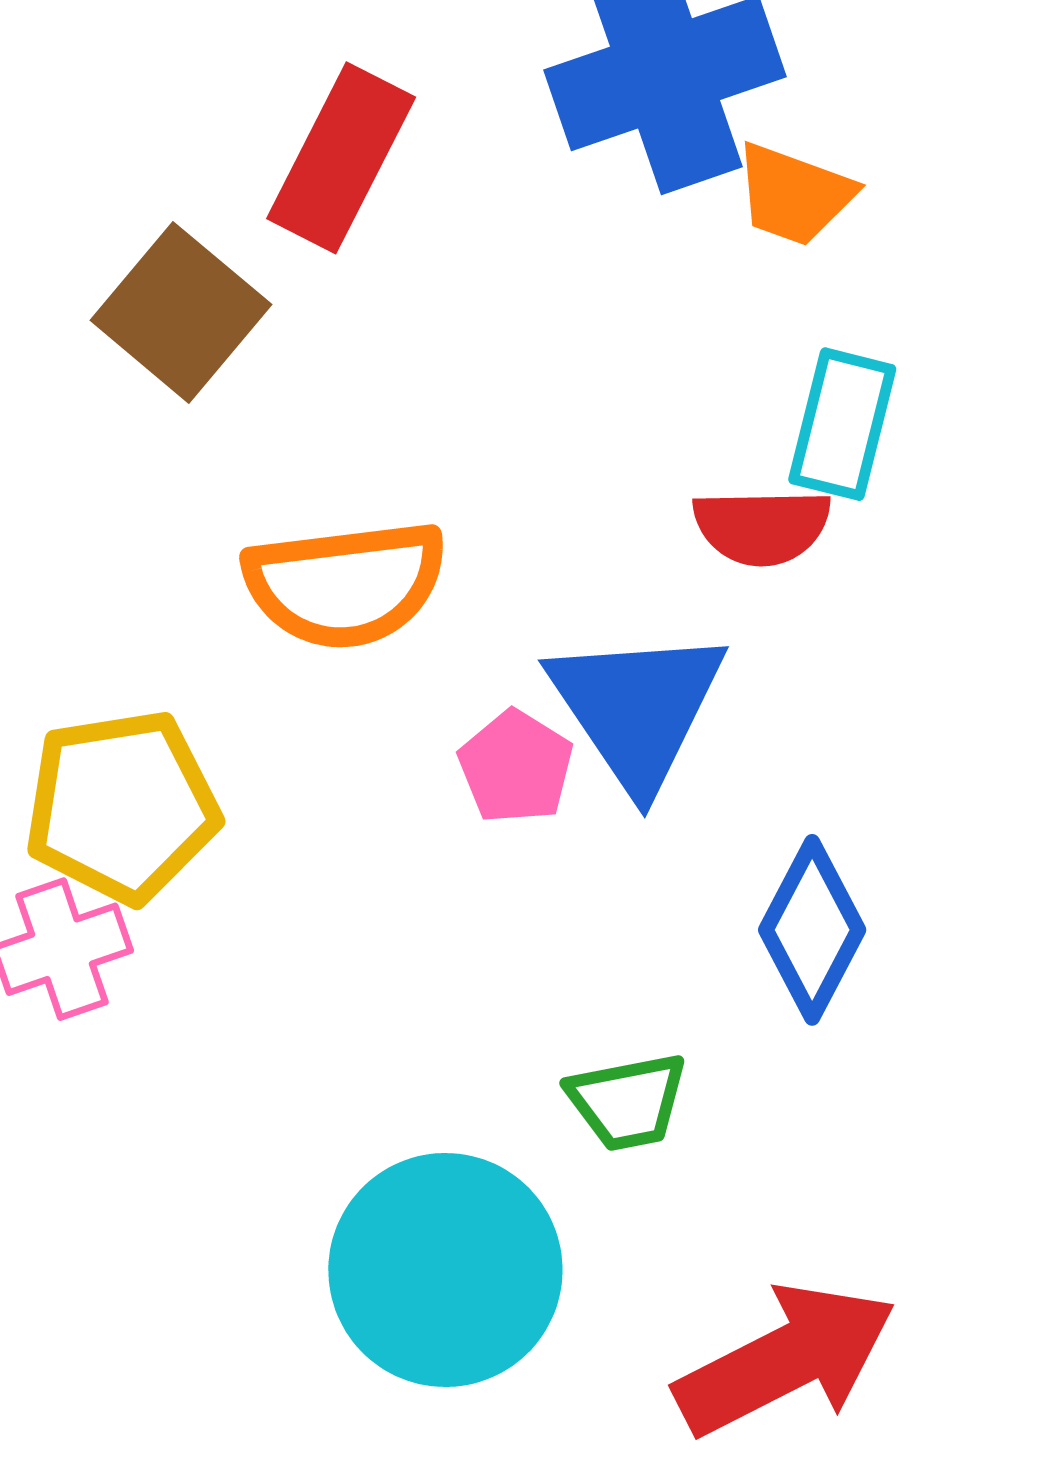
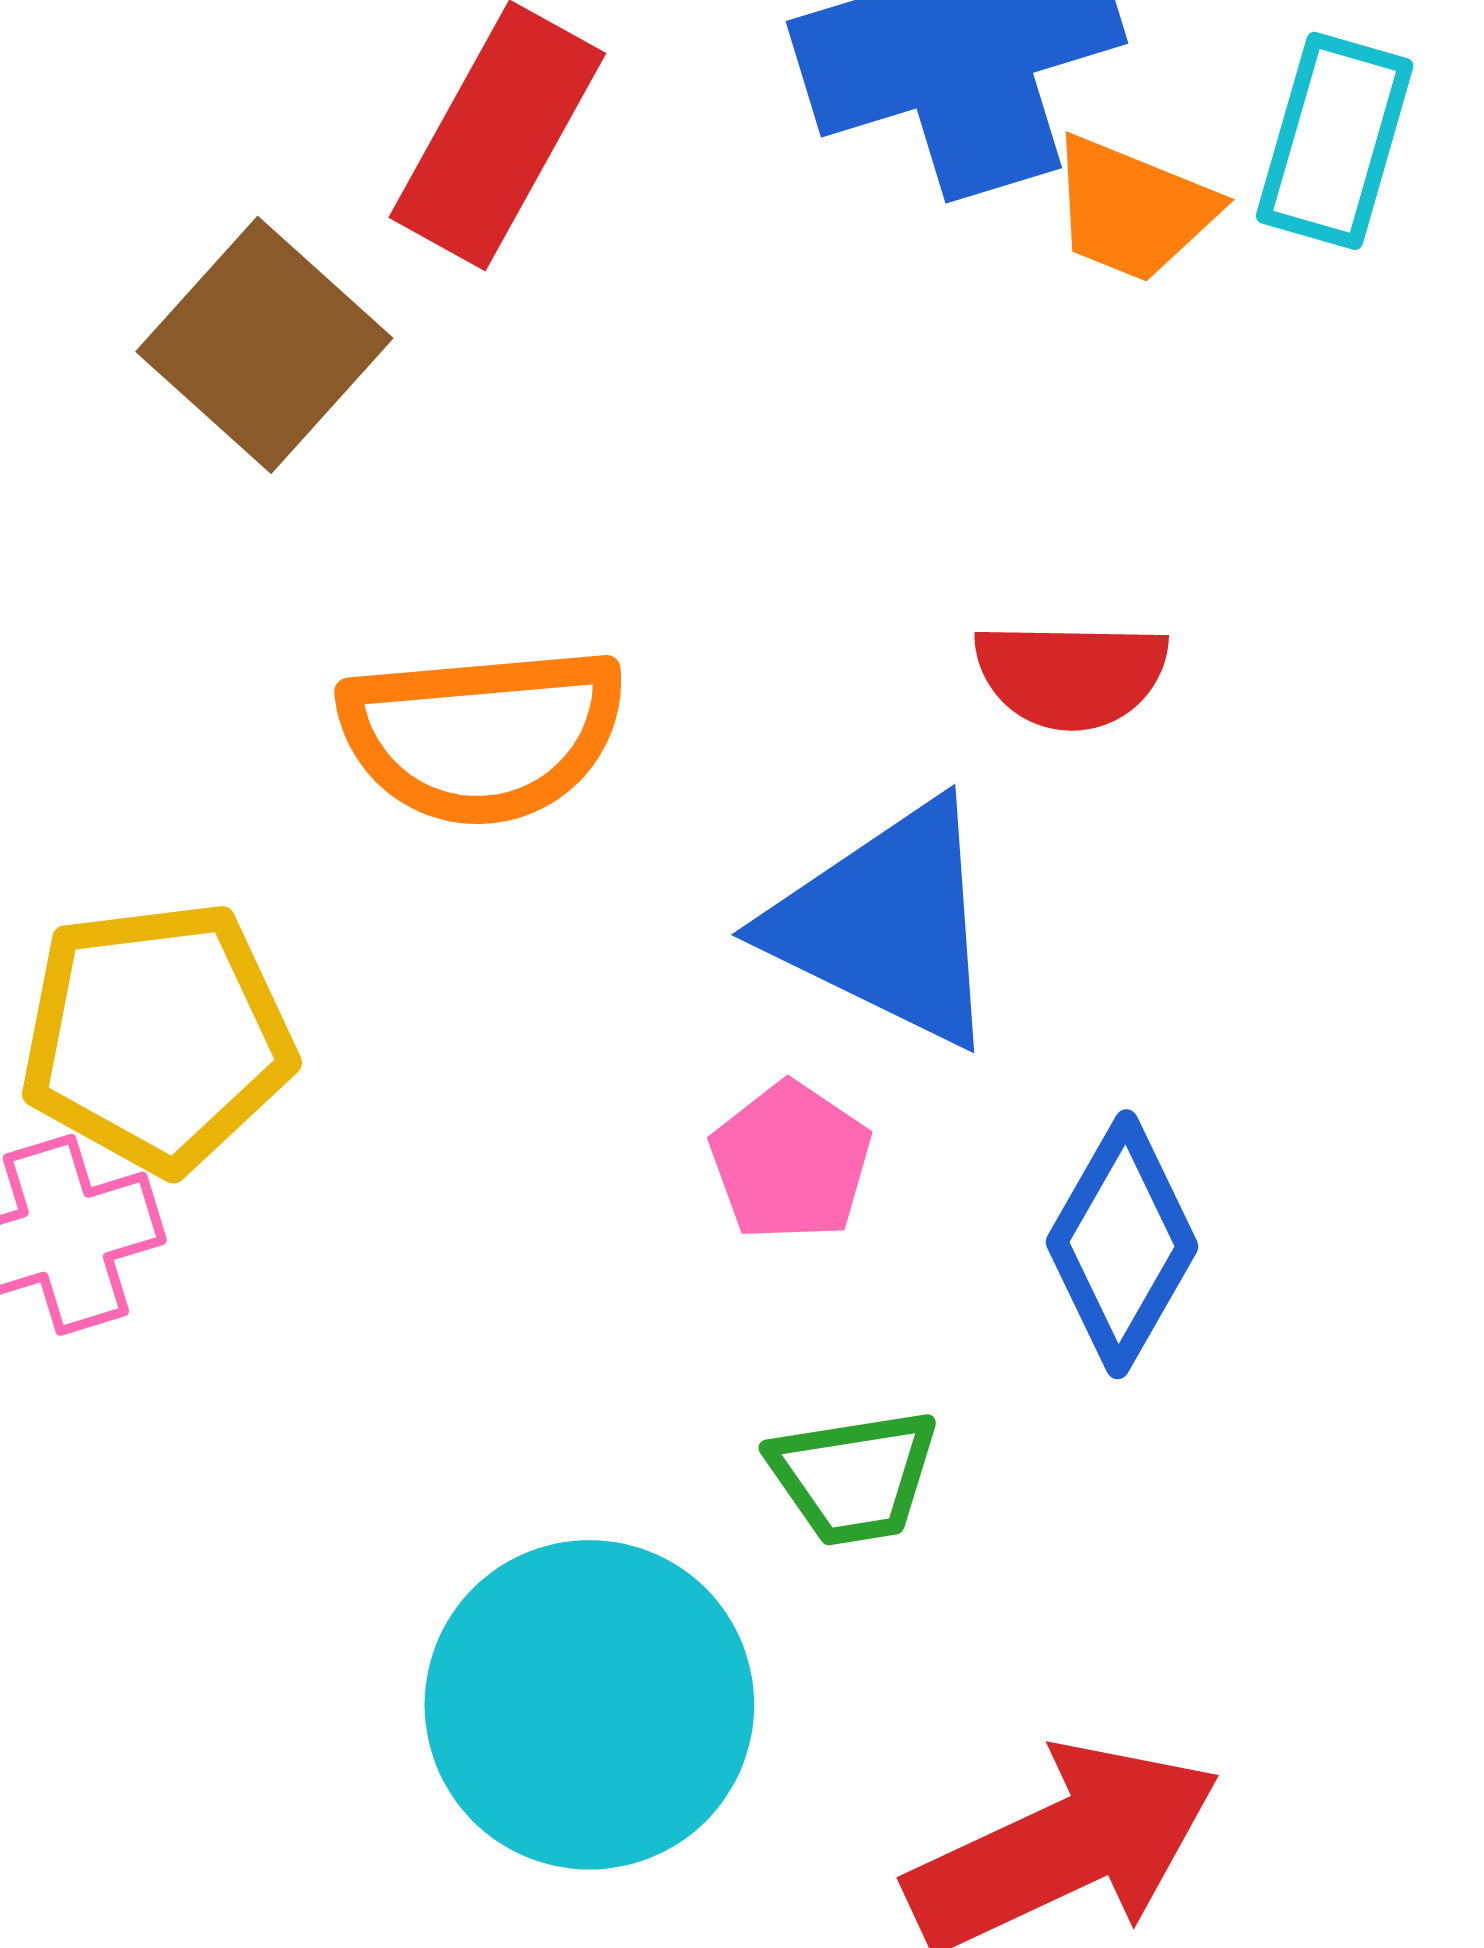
cyan rectangle: (842, 424) -> (1335, 141), moved
blue triangle: (637, 708) -> (887, 924), turned -32
pink pentagon: (516, 767) -> (791, 1162), moved

